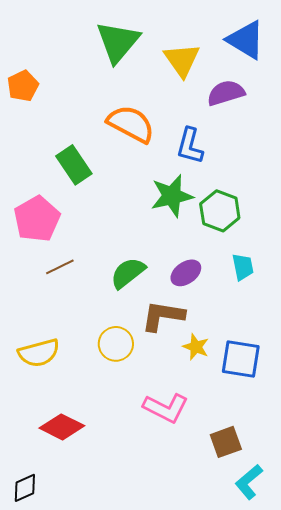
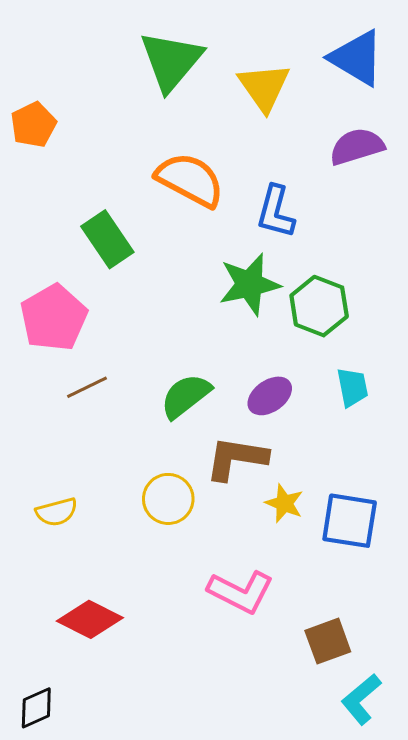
purple semicircle: (226, 93) -> (357, 146), moved
yellow semicircle: (39, 353) -> (57, 512), size x0.7

